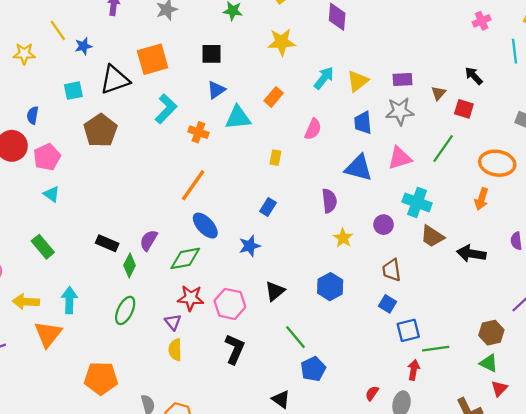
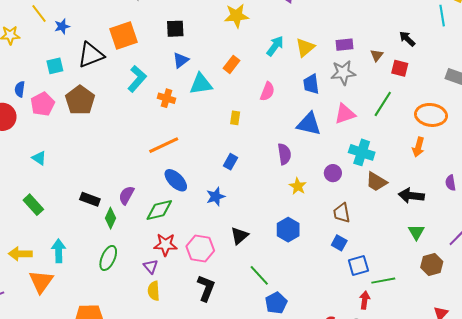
pink pentagon: (47, 157) -> (43, 104), moved
orange line: (193, 185) -> (164, 145), turned 32
green triangle: (489, 363) -> (416, 232), moved, turned 36

